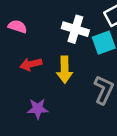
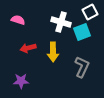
purple star: (38, 109) -> (21, 81), moved

